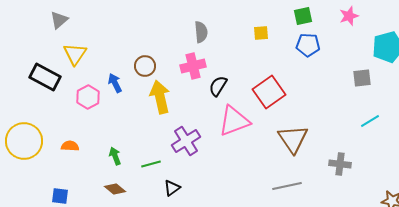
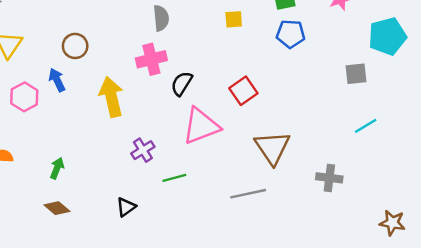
brown circle: (145, 66) -> (75, 46), moved
red square: (269, 92) -> (243, 91), size x0.7
purple cross: (186, 141) -> (143, 150), size x0.7
green arrow: (115, 156) -> (57, 168), turned 42
green line: (151, 164) -> (174, 178), moved
gray line: (287, 186) -> (248, 194), moved

